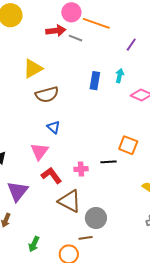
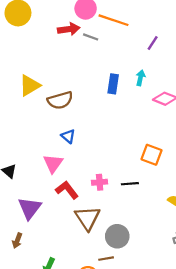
yellow triangle: (33, 69) -> (30, 85), moved
black line: (109, 162) -> (130, 184), moved
brown triangle: (70, 201) -> (88, 218), turned 30

